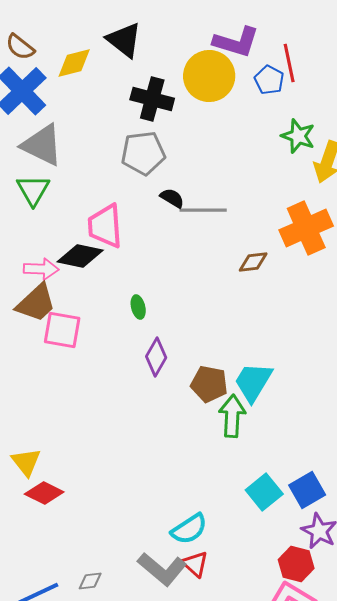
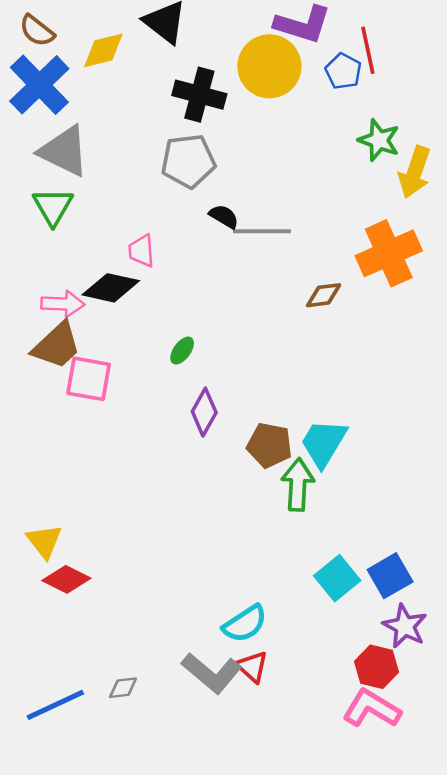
pink trapezoid: (105, 226) -> (141, 251), size x0.6
green ellipse: (138, 307) -> (182, 351), turned 50

